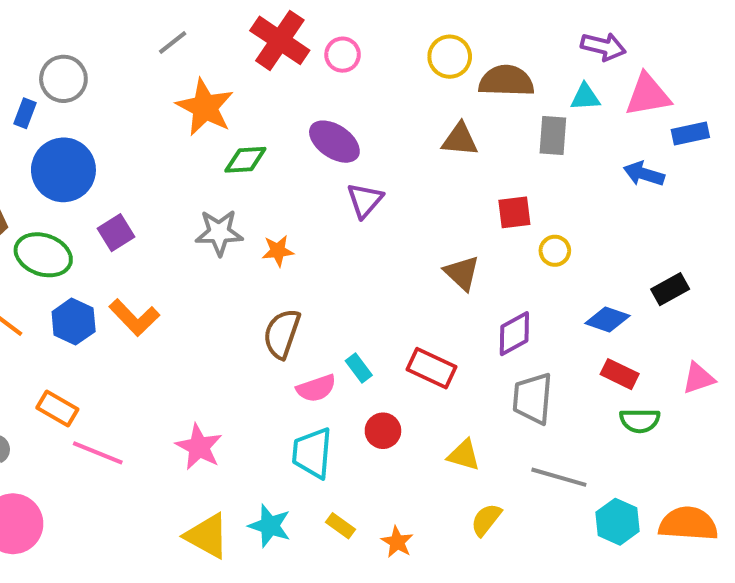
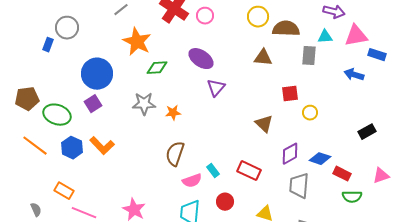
blue rectangle: (690, 133) -> (377, 55), turned 30
blue circle: (63, 170) -> (97, 74), moved
blue diamond: (607, 320) -> (320, 159), moved

